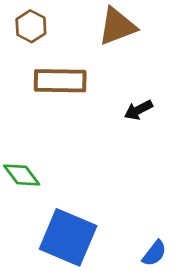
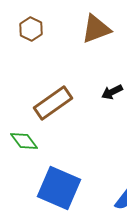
brown rectangle: (60, 81) -> (53, 103), moved, turned -36

